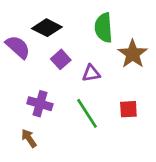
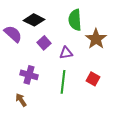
red square: (128, 109) -> (93, 79), turned 32
green line: (87, 113) -> (63, 82), turned 40

